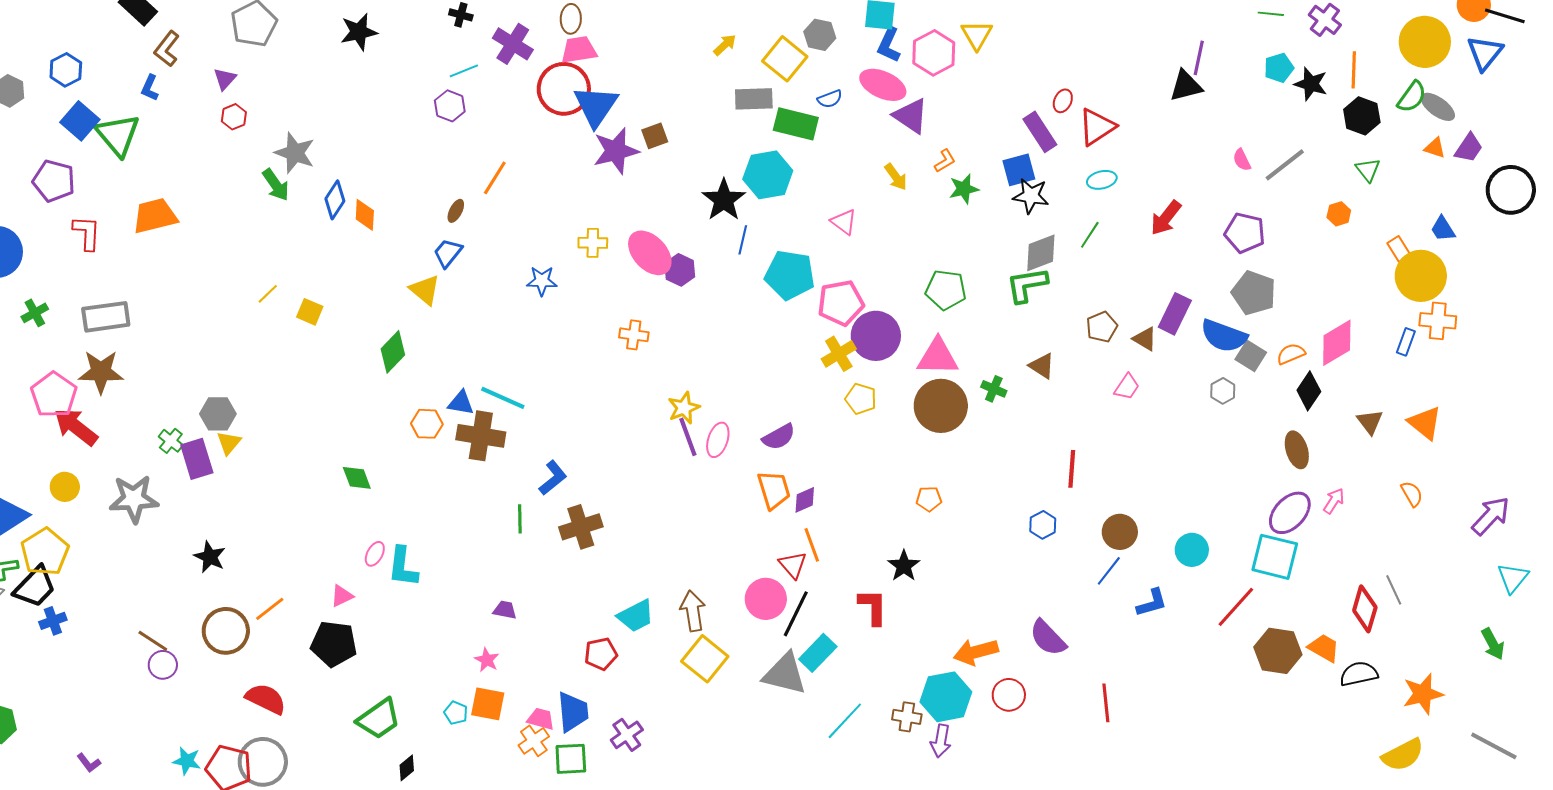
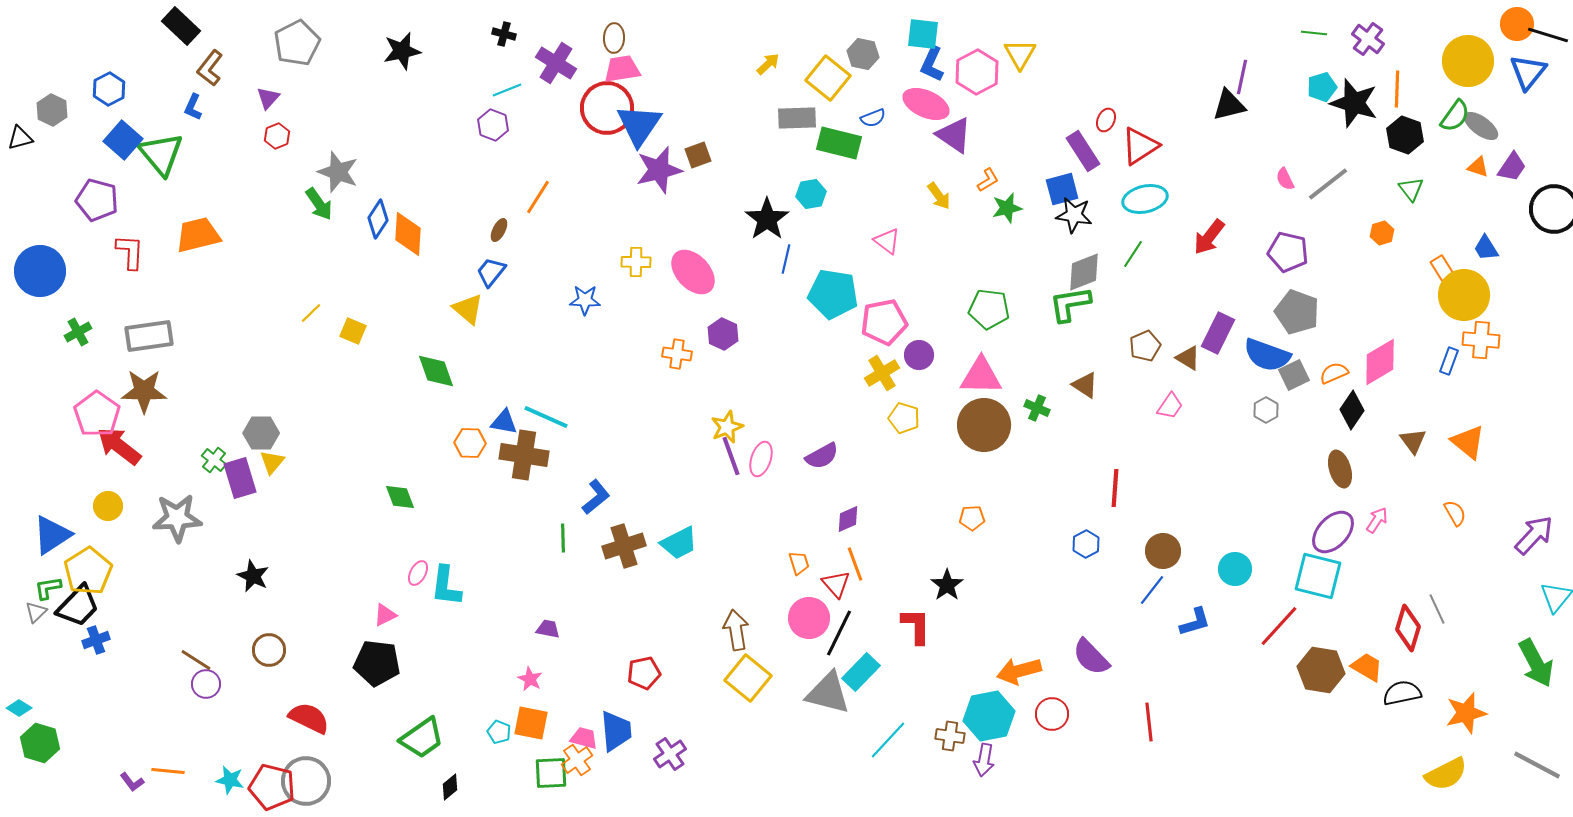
black star: (1311, 84) -> (1354, 103), size x1.4
cyan hexagon: (768, 175) -> (811, 194), size x0.6
cyan ellipse: (1102, 180) -> (1145, 199), size x1.5
orange diamond: (365, 215) -> (408, 234), size x1.4
purple hexagon: (680, 270) -> (723, 334), moved
purple circle: (876, 336) -> (919, 355), size x0.6
green diamond: (393, 352) -> (436, 371), turned -63
gray square: (1251, 356) -> (1294, 375), turned 32
orange trapezoid: (774, 490) -> (799, 563), moved, size x0.6
orange line: (270, 609) -> (168, 771), moved, turned 44
cyan trapezoid: (636, 616) -> (679, 543), moved
brown circle: (226, 631) -> (269, 650), size x0.7
green arrow: (1493, 644) -> (1536, 663), size x1.5
green square: (571, 759) -> (551, 773), moved

